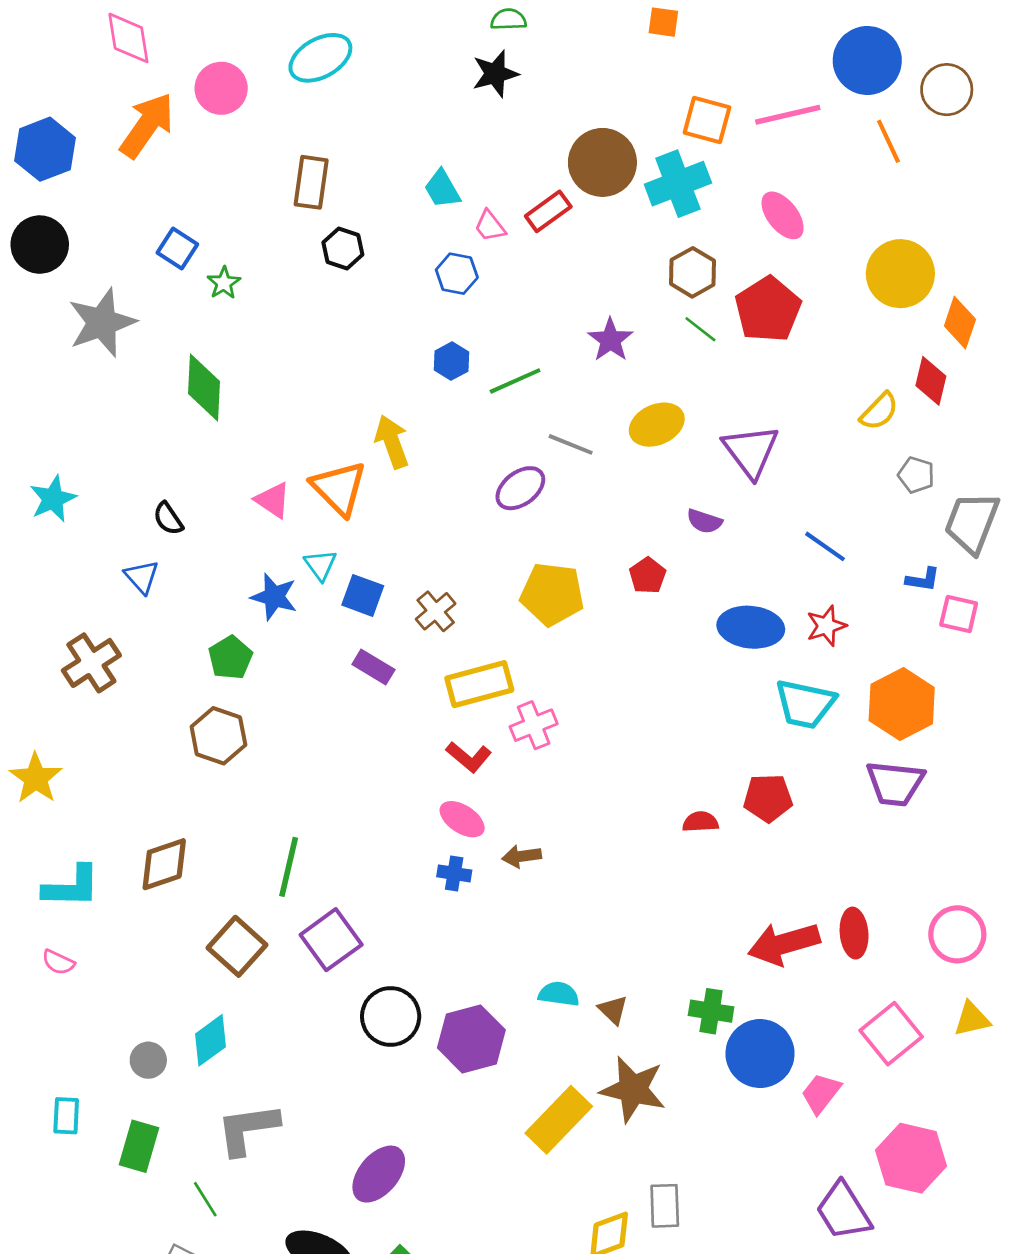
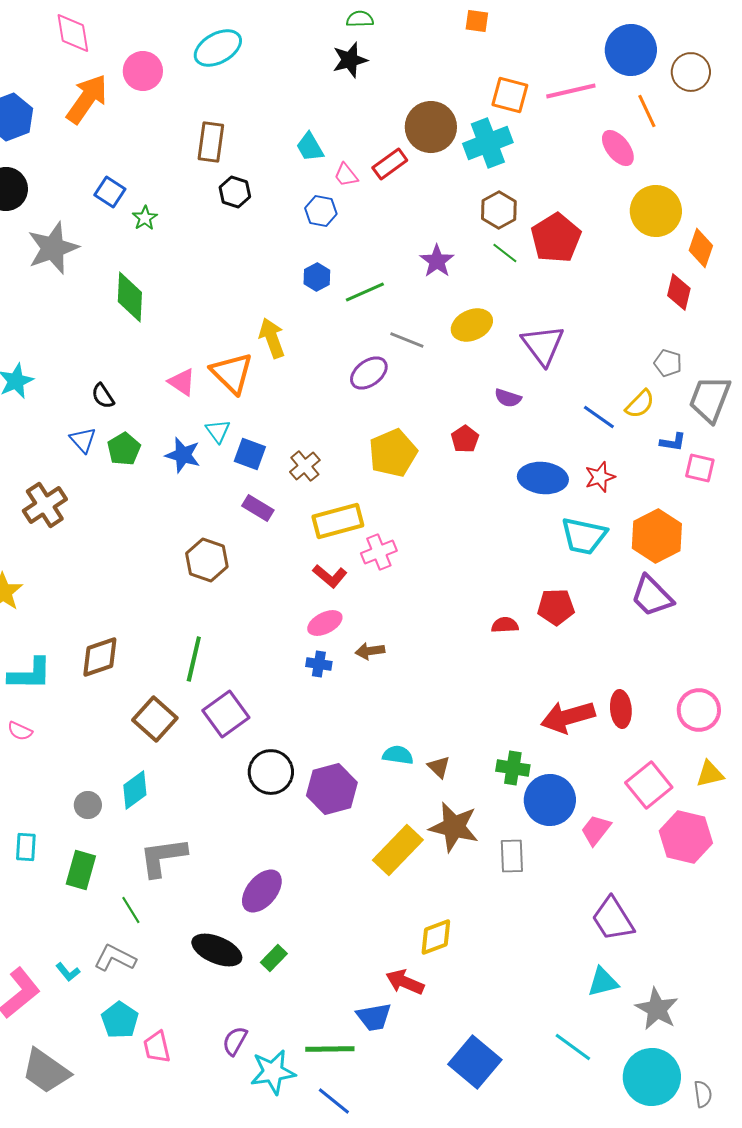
pink ellipse: (783, 215) -> (618, 148), moved
yellow semicircle: (879, 411) -> (640, 404), moved
yellow pentagon: (552, 594) -> (393, 453), turned -30
green pentagon: (230, 658) -> (124, 449), moved
brown hexagon: (218, 736) -> (207, 560), moved
purple trapezoid: (895, 783) -> (652, 596), turned 39
pink ellipse: (462, 819) -> (325, 623), turned -60
pink hexagon: (911, 1158) -> (686, 837), moved
gray rectangle: (665, 1206) -> (512, 856), moved

